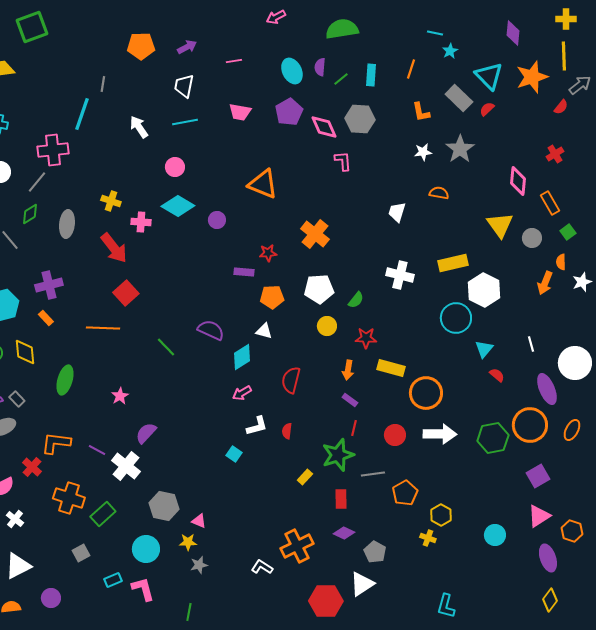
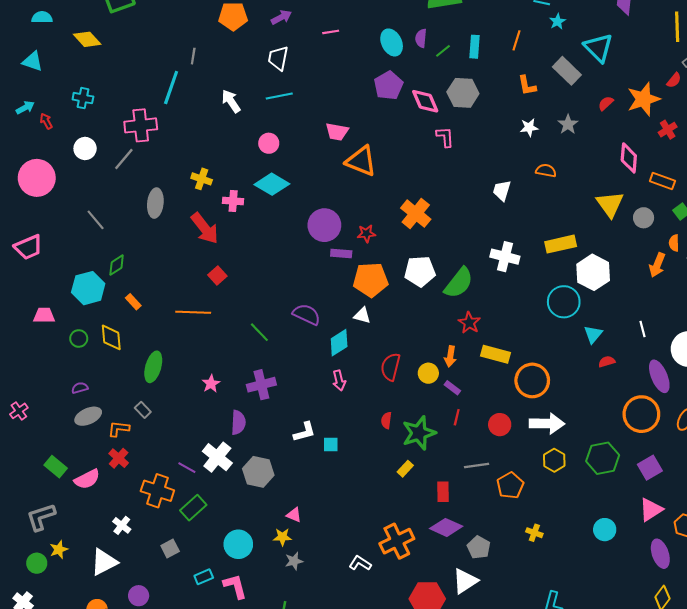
orange star: (532, 77) -> (644, 99), moved
red semicircle: (487, 109) -> (606, 103), moved
pink trapezoid: (240, 112) -> (337, 132), moved
gray star: (460, 149) -> (568, 124), size x0.7
orange rectangle: (550, 203) -> (662, 181), turned -40
green diamond: (30, 214) -> (117, 265), moved
purple circle: (217, 220) -> (324, 225), moved, size x1.8
purple cross: (49, 285) -> (261, 385), moved
red square: (126, 293) -> (217, 276), size x0.7
orange pentagon: (272, 297) -> (371, 280), size x1.4
green semicircle: (356, 300) -> (459, 283), size x1.8
yellow circle: (327, 326) -> (428, 373), moved
red star: (366, 338) -> (469, 323), turned 30
red semicircle: (497, 375) -> (607, 362), turned -56
pink arrow: (242, 393) -> (339, 380), turned -72
gray rectangle: (17, 399) -> (143, 410), moved
white L-shape: (257, 426) -> (304, 432), moved
purple semicircle: (146, 433) -> (238, 422), turned 140
green hexagon: (493, 438) -> (603, 458), moved
orange L-shape: (56, 443) -> (119, 429), moved, size x0.7
purple line: (97, 450) -> (187, 468), moved
cyan square: (234, 454) -> (331, 445), turned -35
green star: (338, 455) -> (419, 433), moved
gray hexagon: (164, 506) -> (258, 472), moved
yellow hexagon: (441, 515) -> (554, 460), moved
white cross: (15, 519) -> (122, 525), moved
purple diamond: (344, 533) -> (446, 527), size x1.4

